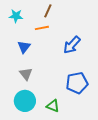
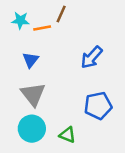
orange line: (42, 28) -> (42, 28), moved
gray triangle: (26, 74) -> (33, 94), size x1.5

